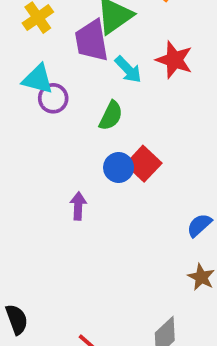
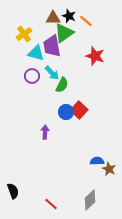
cyan arrow: (128, 69) -> (52, 73), moved
cyan triangle: (38, 79) -> (36, 53), moved
blue semicircle: (199, 225) -> (97, 161), moved, turned 40

